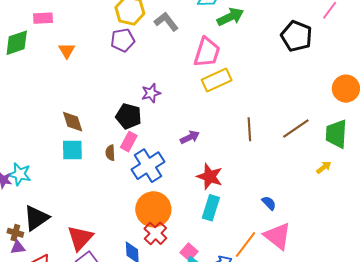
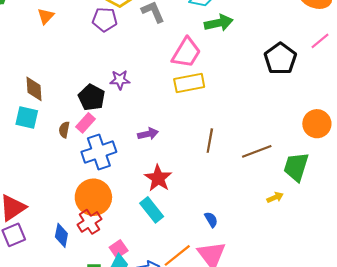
cyan rectangle: (211, 208) -> (152, 210), turned -70

